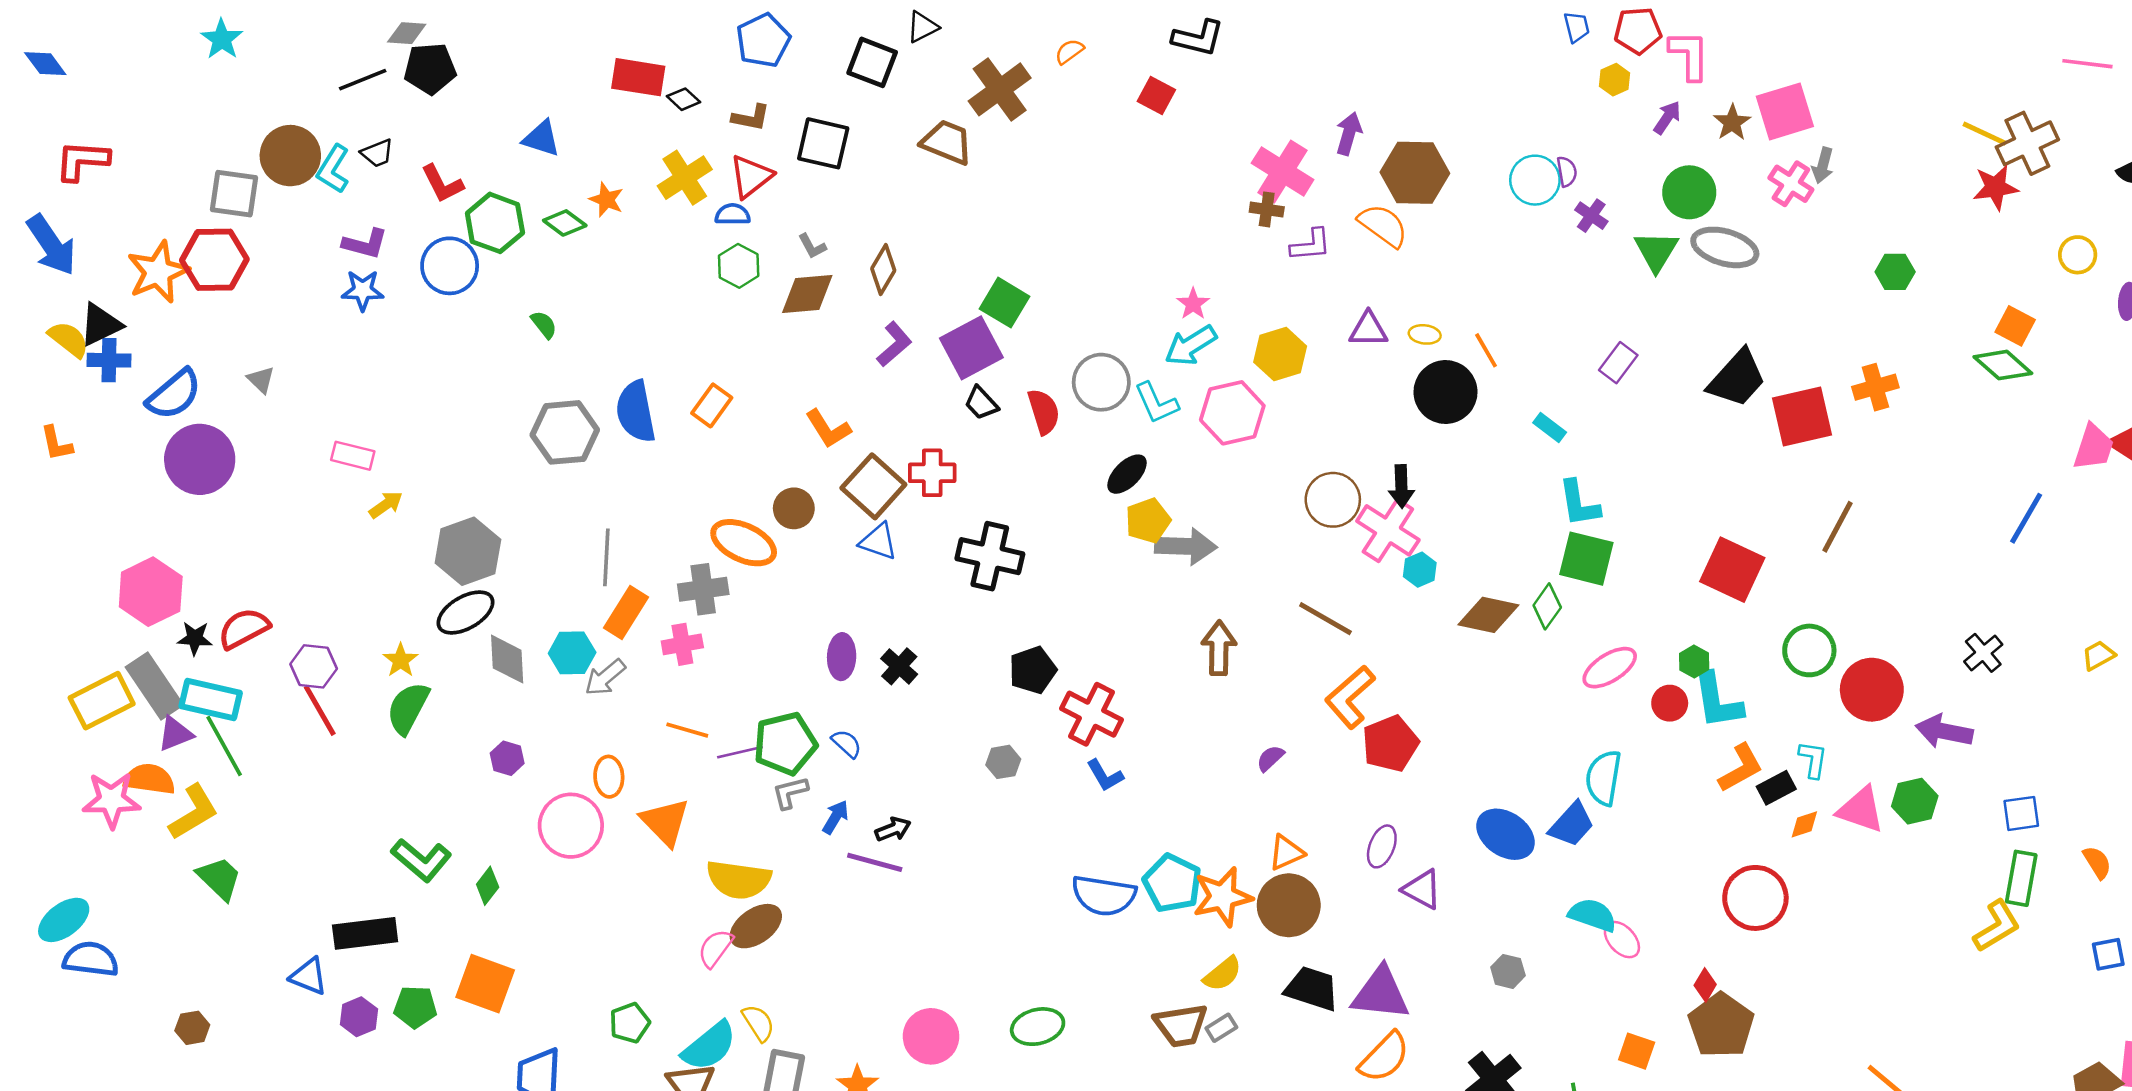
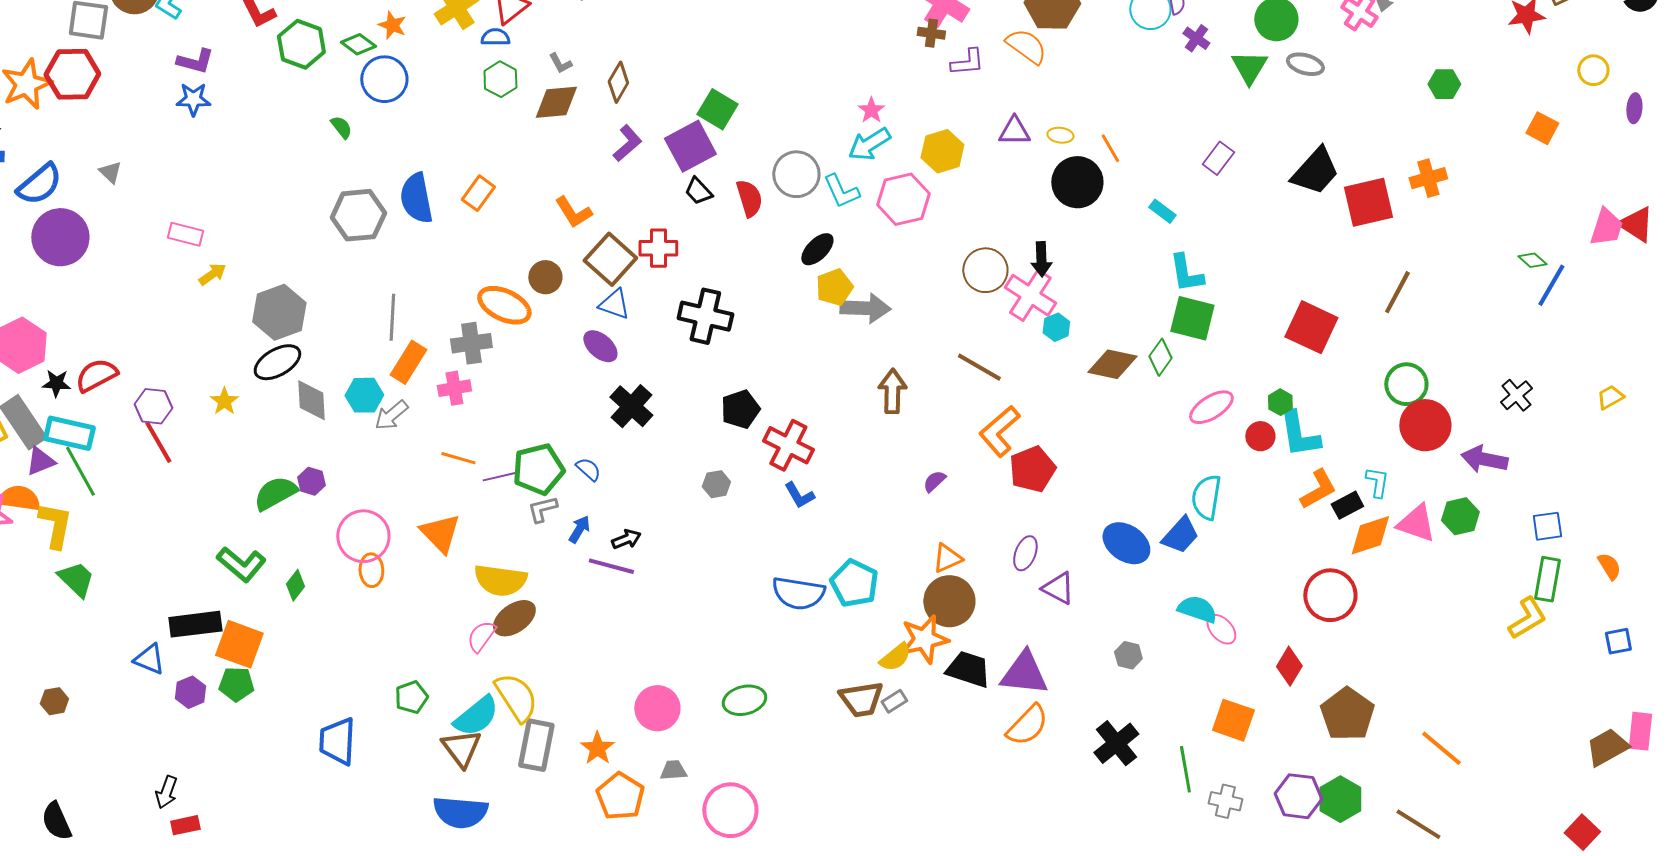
gray ellipse: (1725, 247) -> (1305, 64), size x0.7
blue circle: (450, 266) -> (384, 79), moved
green diamond: (2003, 365) -> (1532, 260), moved, size x0.6
green circle: (1809, 650) -> (1406, 384), moved
purple ellipse: (842, 657) -> (600, 346), moved, turned -51
black cross: (899, 666) -> (631, 406), size x1.4
green semicircle: (408, 708) -> (275, 493), moved, turned 33
orange ellipse: (609, 777) -> (371, 570), moved
yellow L-shape: (194, 812) -> (55, 525), turned -48
orange diamond: (1804, 824) -> (1370, 535), size x1.8
orange star: (1223, 897) -> (924, 639), moved
orange square: (485, 984) -> (239, 644), moved
red diamond: (1705, 985) -> (1289, 666), size x1.4
yellow semicircle: (758, 1023) -> (516, 697), size x1.6
brown pentagon: (1721, 1025) -> (1347, 714), moved
orange square: (1637, 1051) -> (1233, 720), size x1.4

